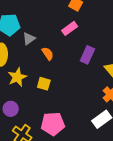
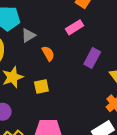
yellow square: (44, 84) -> (41, 87), turned -32

